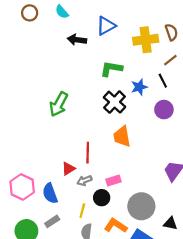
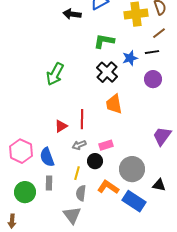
black line: (163, 81) -> (152, 52), turned -72
red triangle: (68, 169) -> (61, 126), moved
gray rectangle: (52, 221) -> (49, 183), turned -56

